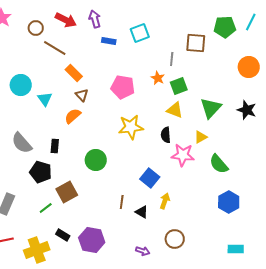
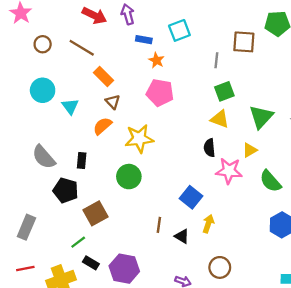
brown circle: (36, 28) -> (43, 44), moved
orange star: (158, 78) -> (156, 60), moved
yellow star: (131, 127) -> (139, 139), moved
green line: (46, 208) -> (78, 242), moved

